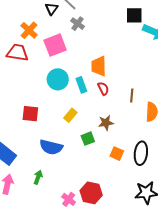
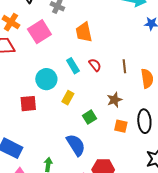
orange trapezoid: (99, 66) -> (84, 32), moved
cyan circle: (58, 79) -> (46, 79), moved
brown star: (106, 123) -> (115, 100), moved
blue semicircle: (51, 147) -> (76, 145), moved, turned -125

